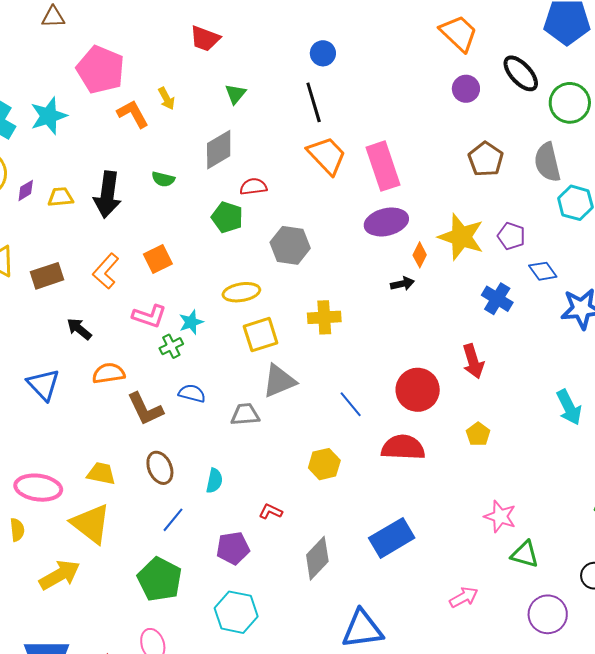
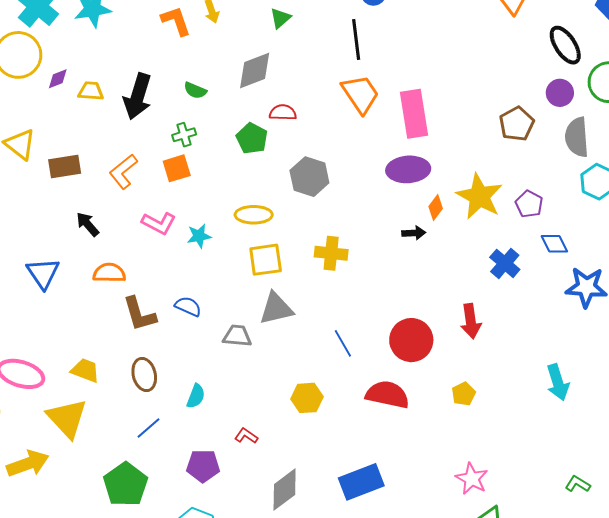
purple circle: (466, 89) -> (560, 93), moved
green cross: (171, 346) -> (184, 135), moved

